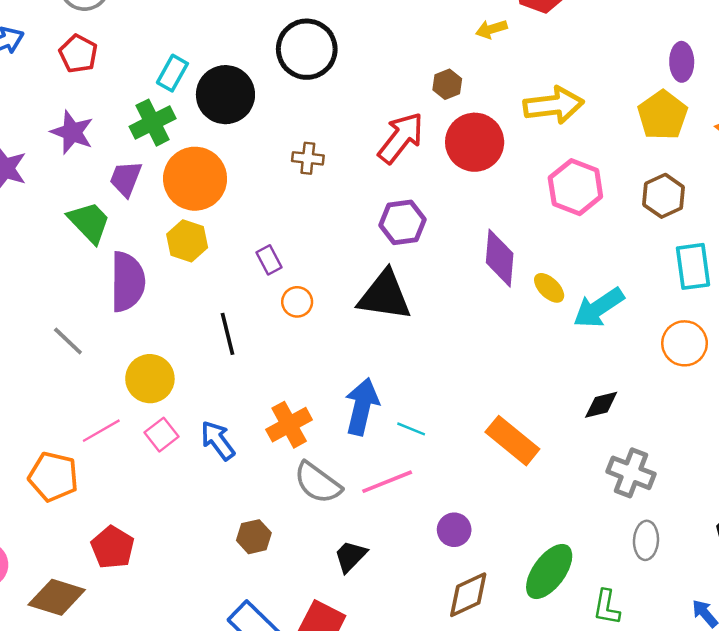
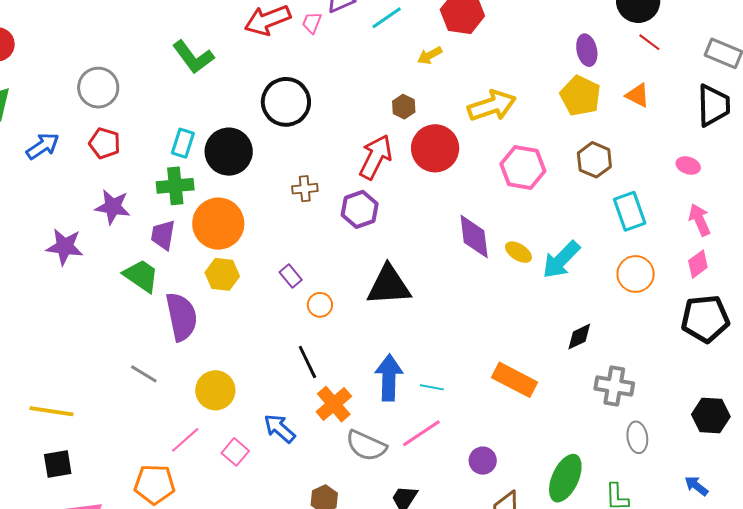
green cross: (153, 123) -> (175, 186), turned 33
purple hexagon: (403, 222) -> (360, 209), moved
black line: (227, 334) -> (307, 362), moved
pink square: (161, 435) -> (235, 452), moved

